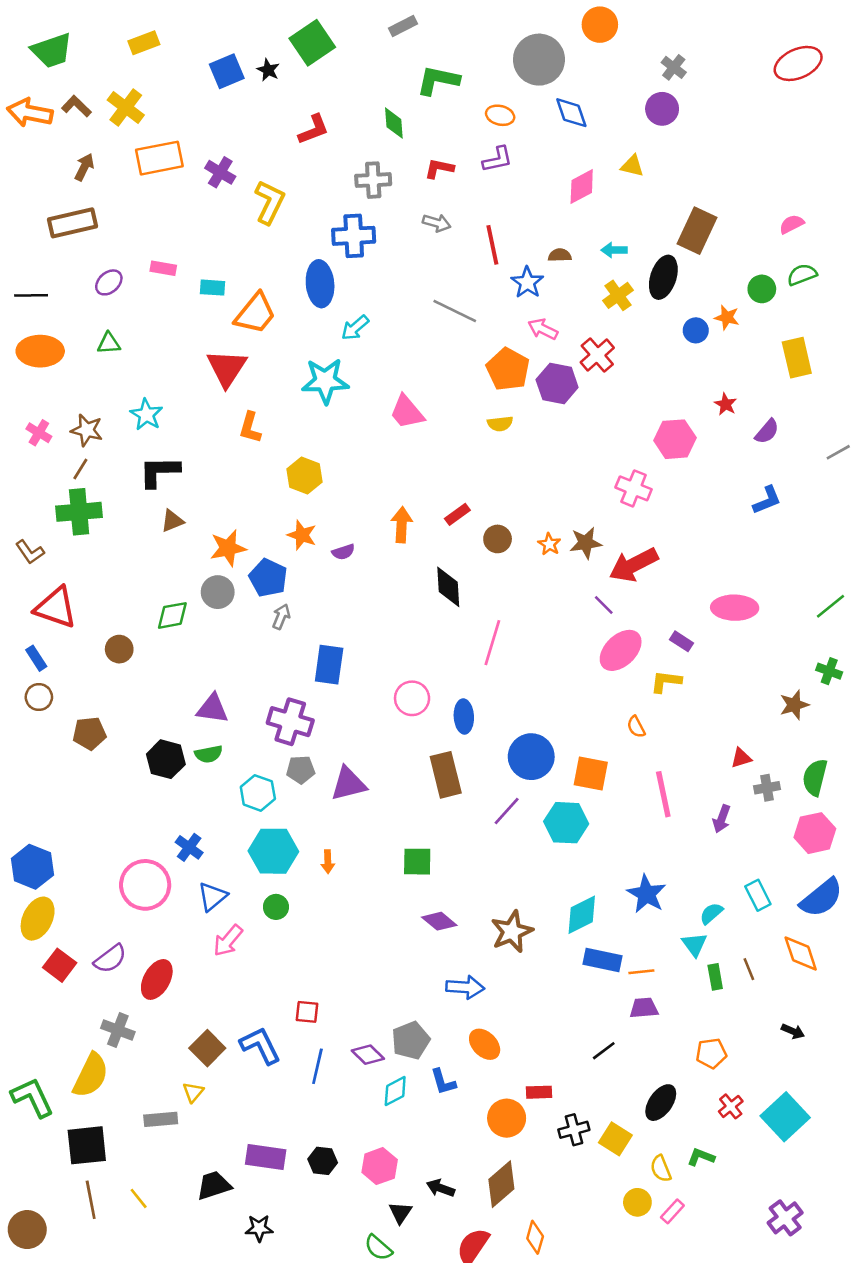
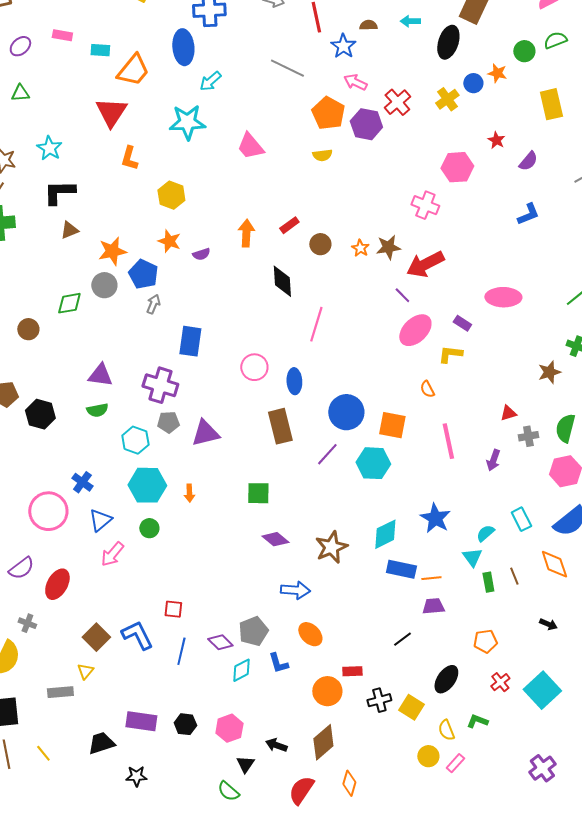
yellow cross: (618, 295) -> (447, 99), moved
black hexagon: (166, 759) -> (40, 414), moved
gray cross: (118, 1030) -> (27, 623), size x0.7

